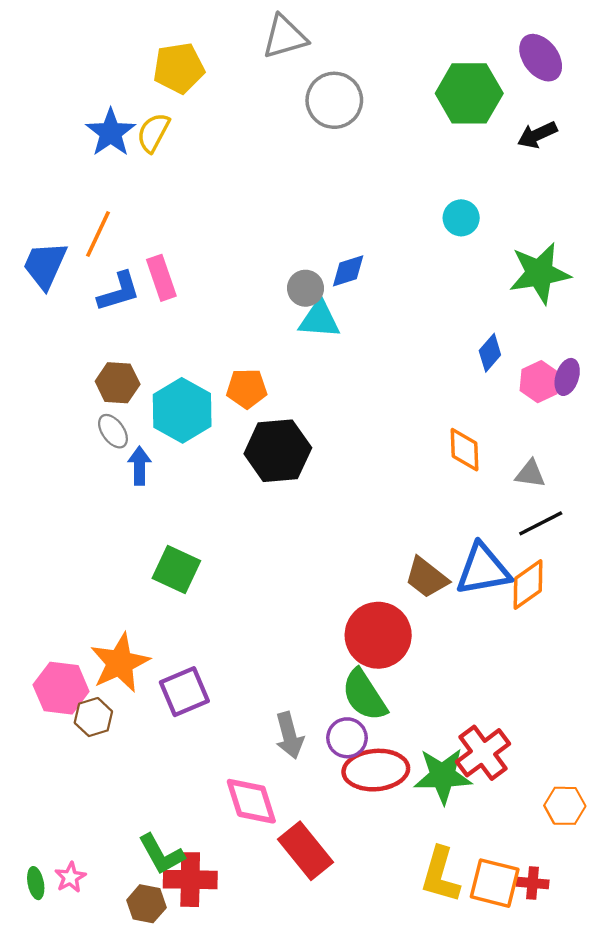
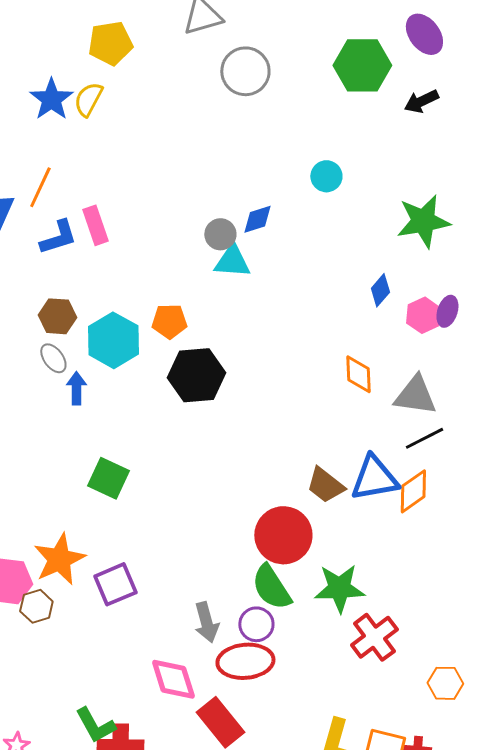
cyan circle: (461, 218) -> (326, 176), moved
gray triangle: (530, 474) -> (415, 395), size x1.6
red ellipse: (376, 770) -> (245, 661), moved
green star: (443, 776) -> (339, 588), moved

